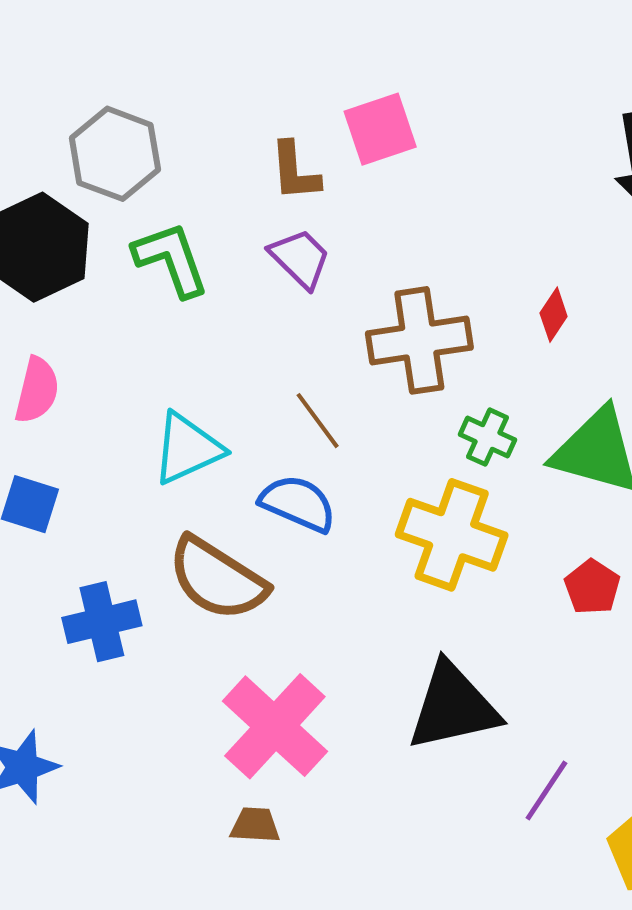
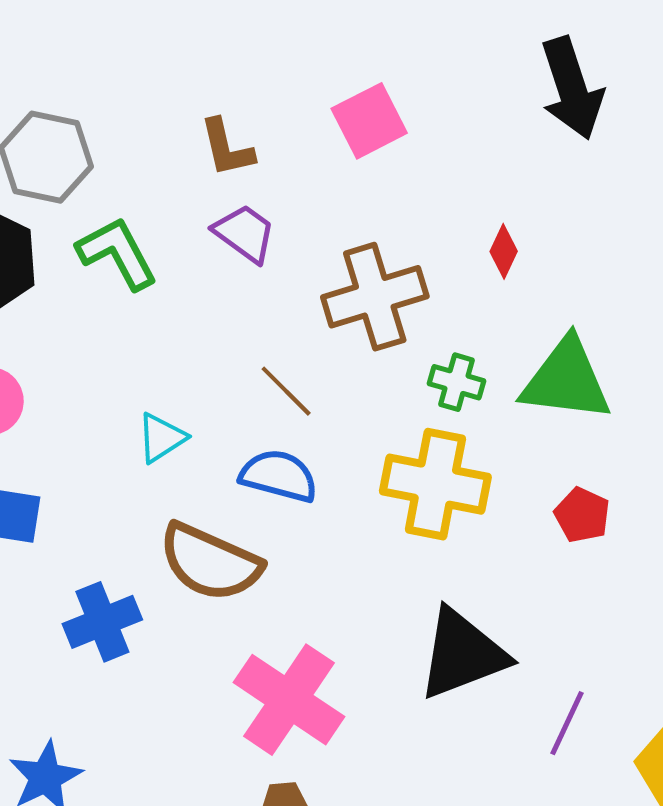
pink square: (380, 129) -> (369, 121), moved
cyan triangle: (187, 448) -> (161, 438), size x0.7

